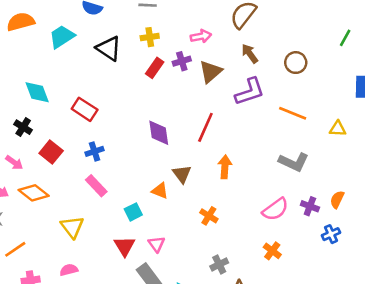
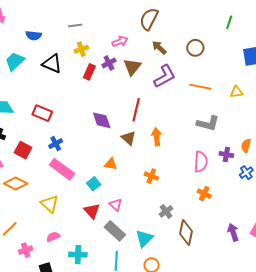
brown triangle: (182, 174) -> (129, 138), moved
pink rectangle: (96, 186) -> (62, 169), size x1.4
pink semicircle: (275, 209) -> (201, 162), turned -40

